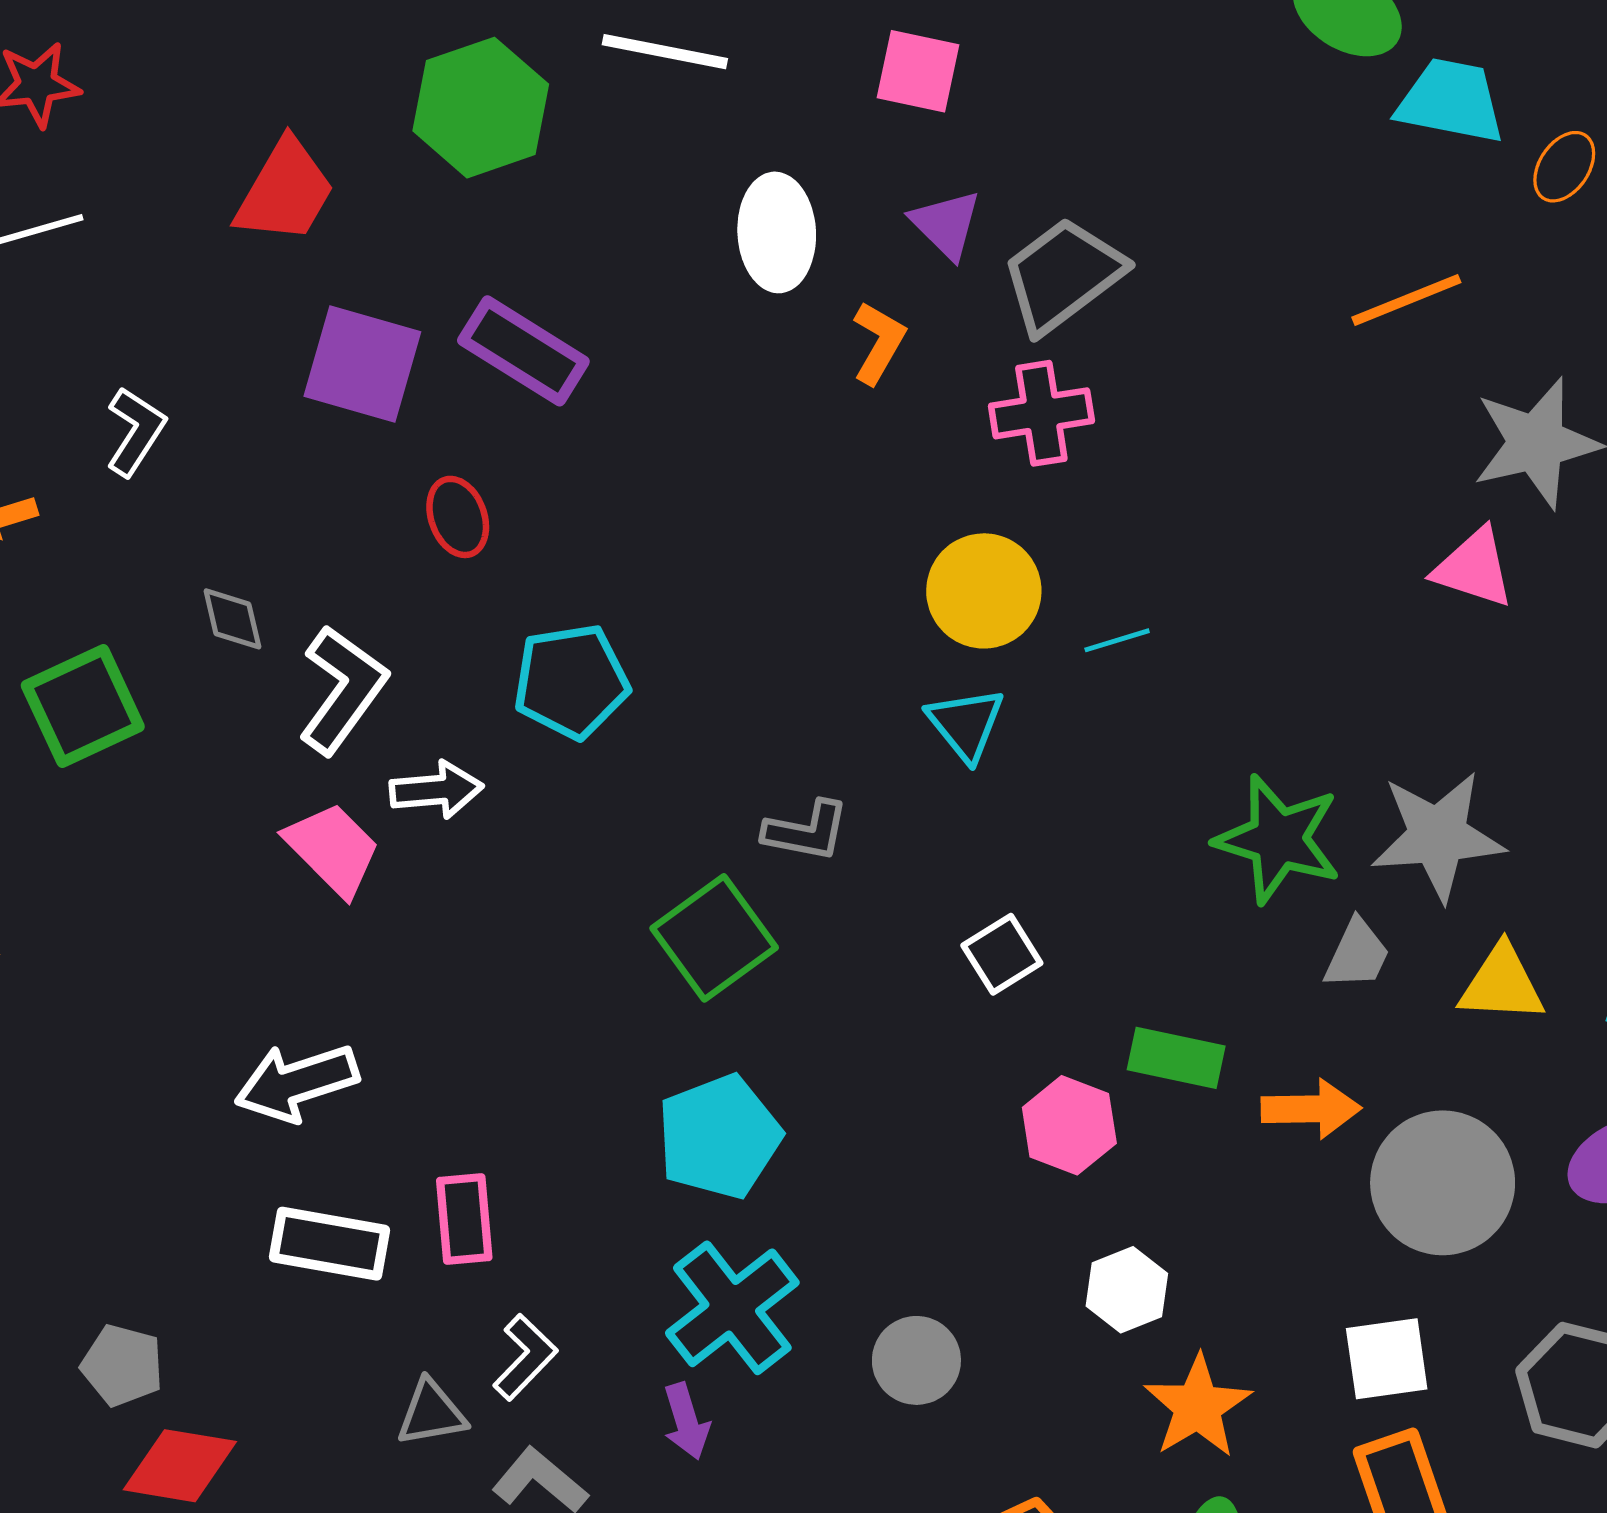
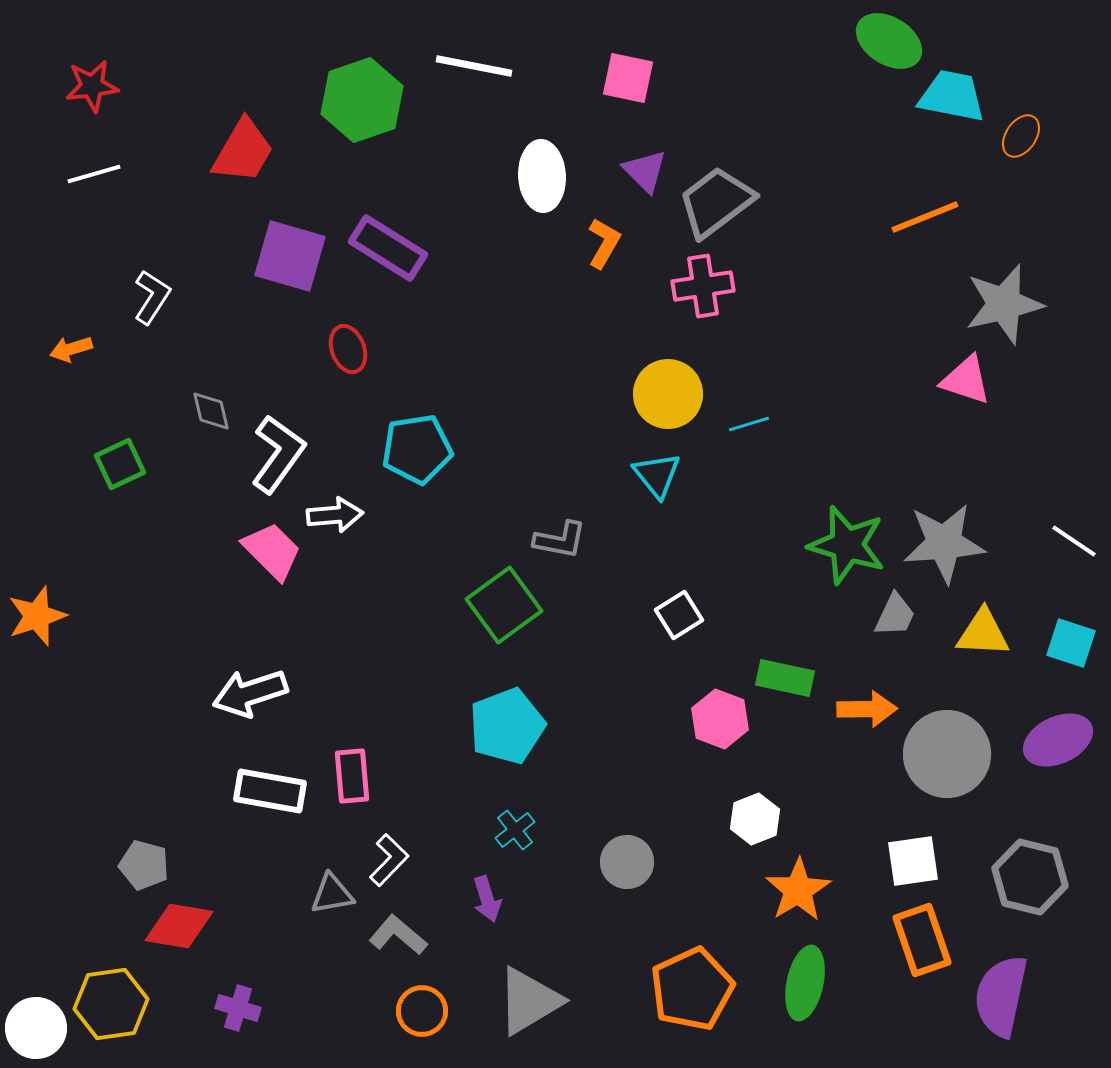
green square: (83, 706) -> (120, 464), size x0.7
cyan cross: (732, 1308) -> (515, 830), size x0.5

